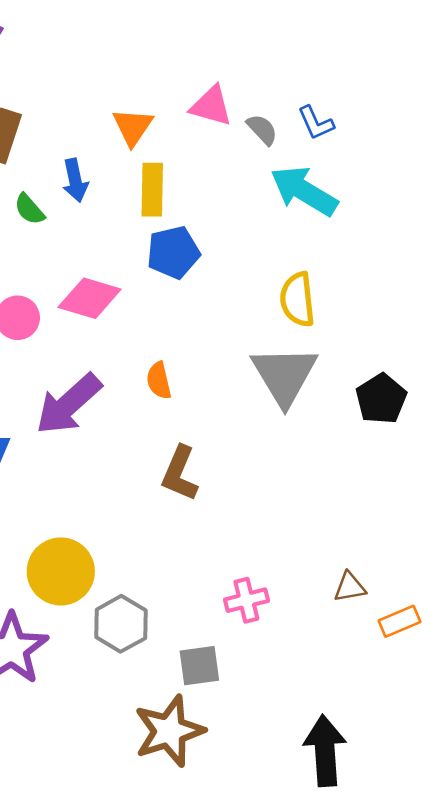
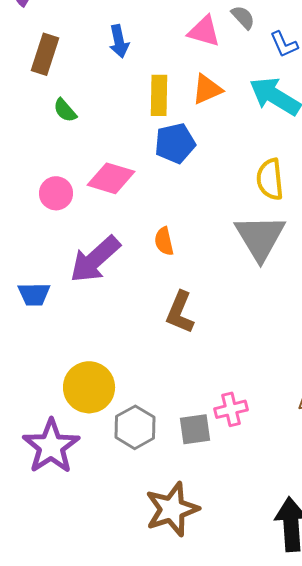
orange triangle: (133, 127) -> (207, 89), moved, turned 32
gray semicircle: (262, 129) -> (243, 17), moved
blue arrow: (75, 180) -> (119, 41), moved
gray square: (199, 666) -> (195, 429), moved

